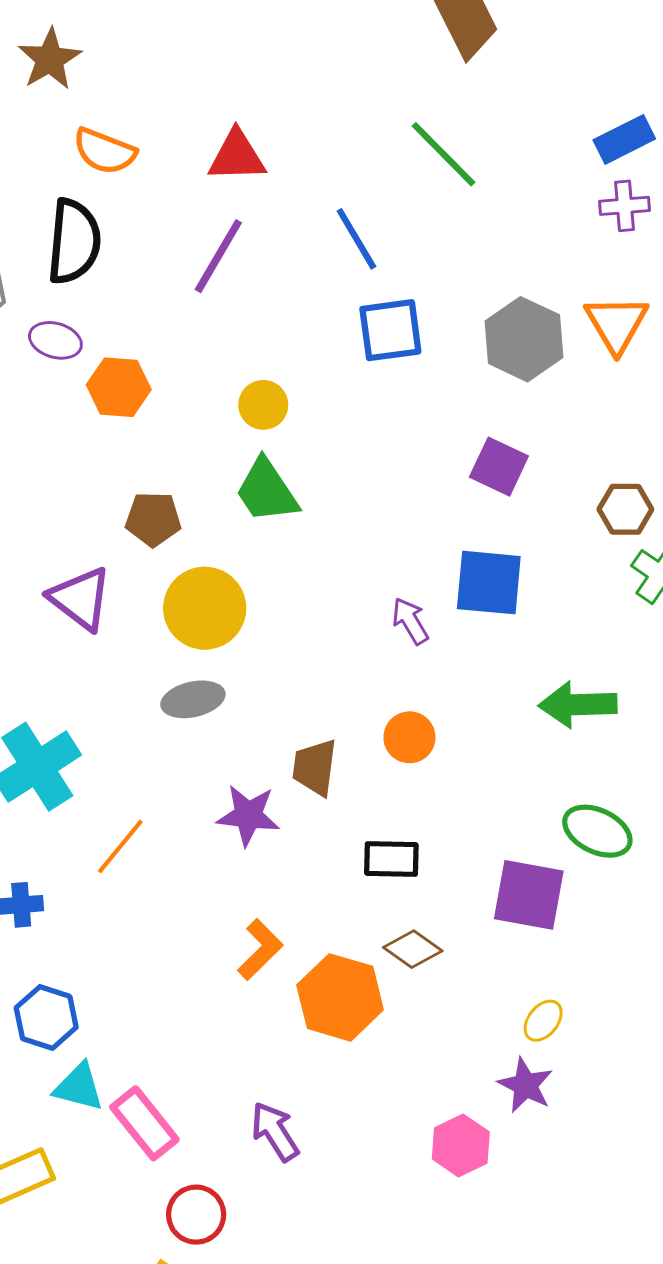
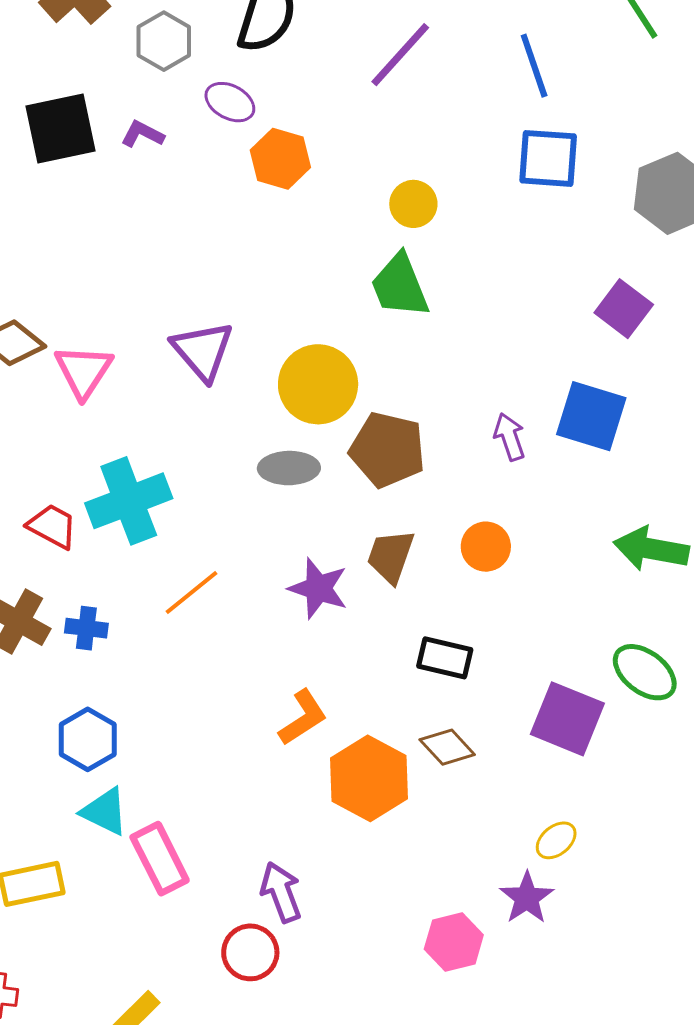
brown pentagon: (153, 519) -> (387, 450), moved, size x1.4
red circle: (196, 1215) -> (250, 952), moved

